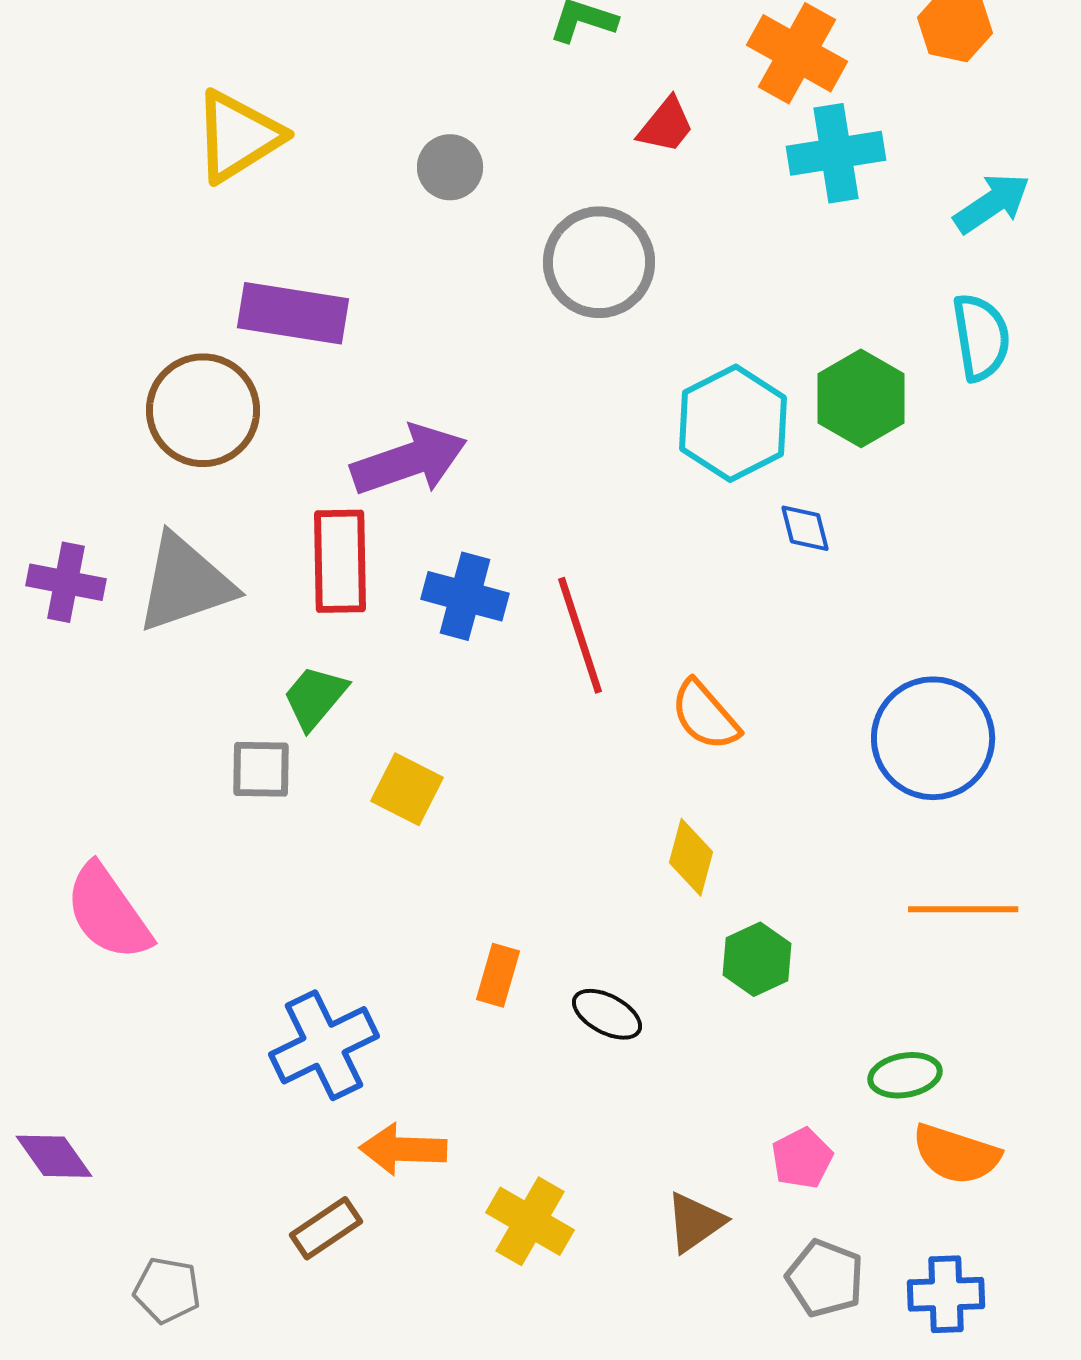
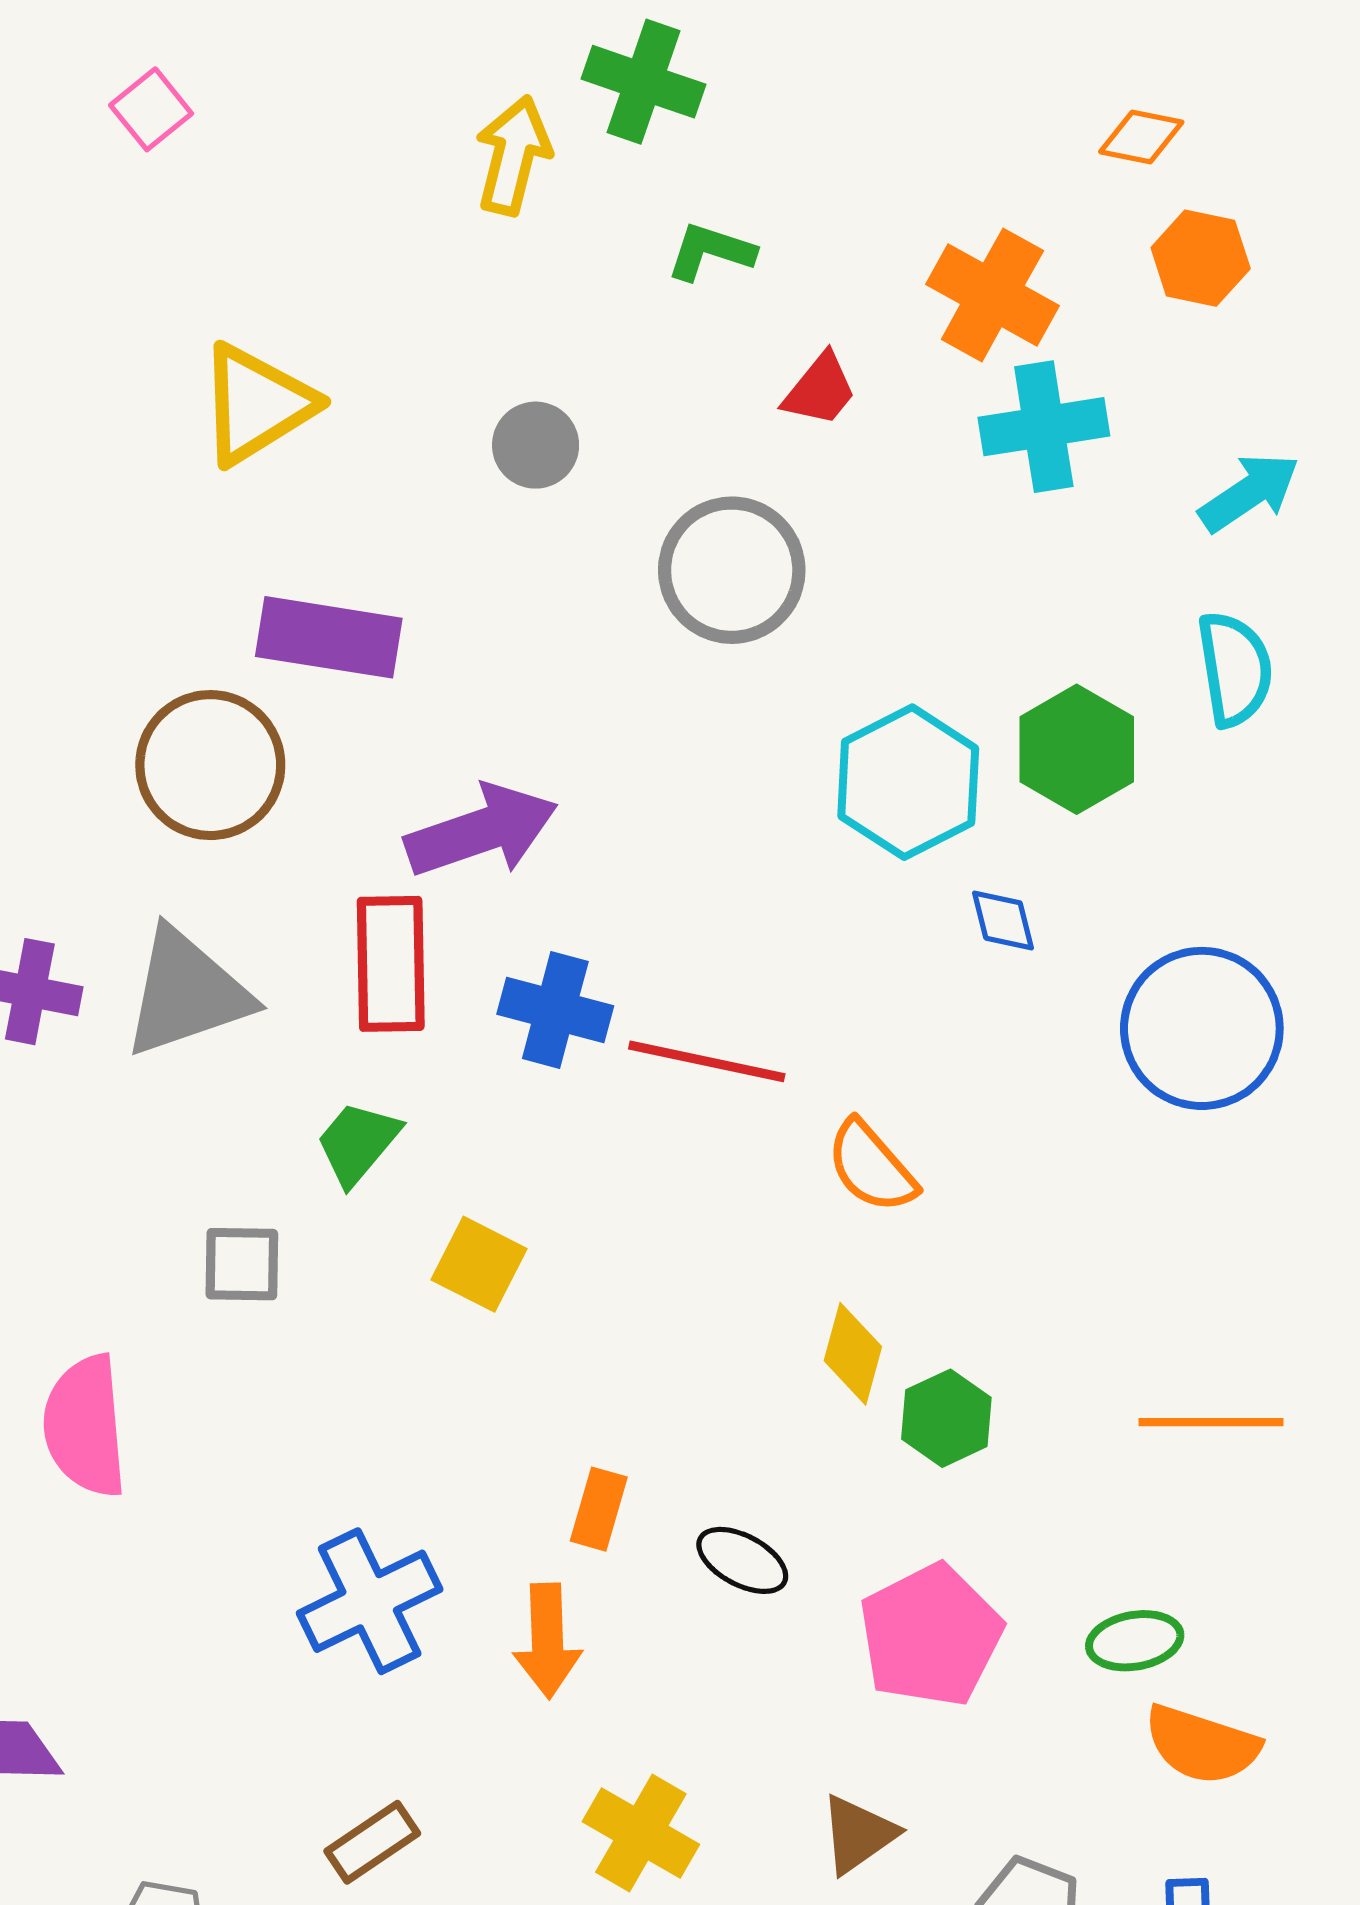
red line: (580, 635) -> (707, 1061), turned -60
blue circle: (933, 738) -> (1202, 1028), moved
gray square: (261, 769) -> (242, 1264), moved
pink semicircle: (108, 912) -> (85, 1426), turned 30
green hexagon: (757, 959) -> (946, 1418), moved
orange arrow: (403, 1149) -> (547, 1641), moved, turned -94
pink pentagon: (802, 1158) -> (931, 1635), moved, size x1.8

